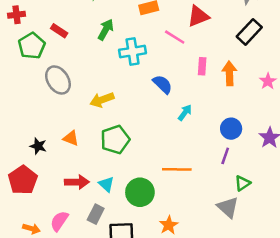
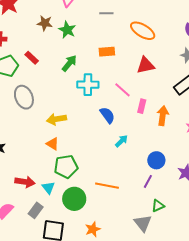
pink line: (175, 37) -> (122, 90), moved
orange triangle: (71, 138) -> (53, 144), moved
green pentagon: (115, 140) -> (66, 167), moved

